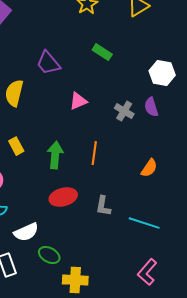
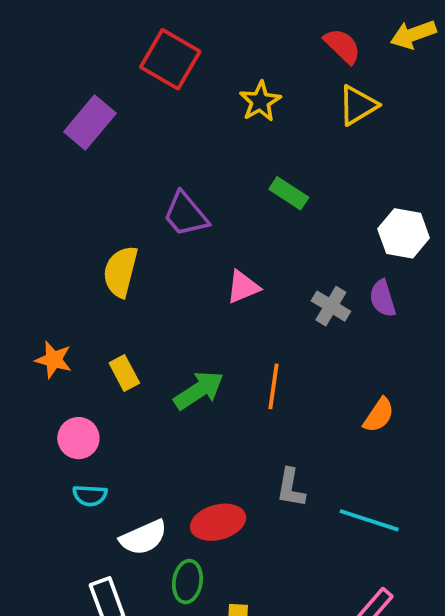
green arrow: (55, 155) -> (199, 390), turned 52
red ellipse: (63, 197) -> (218, 522), moved
green ellipse: (49, 255) -> (187, 582), turned 70

